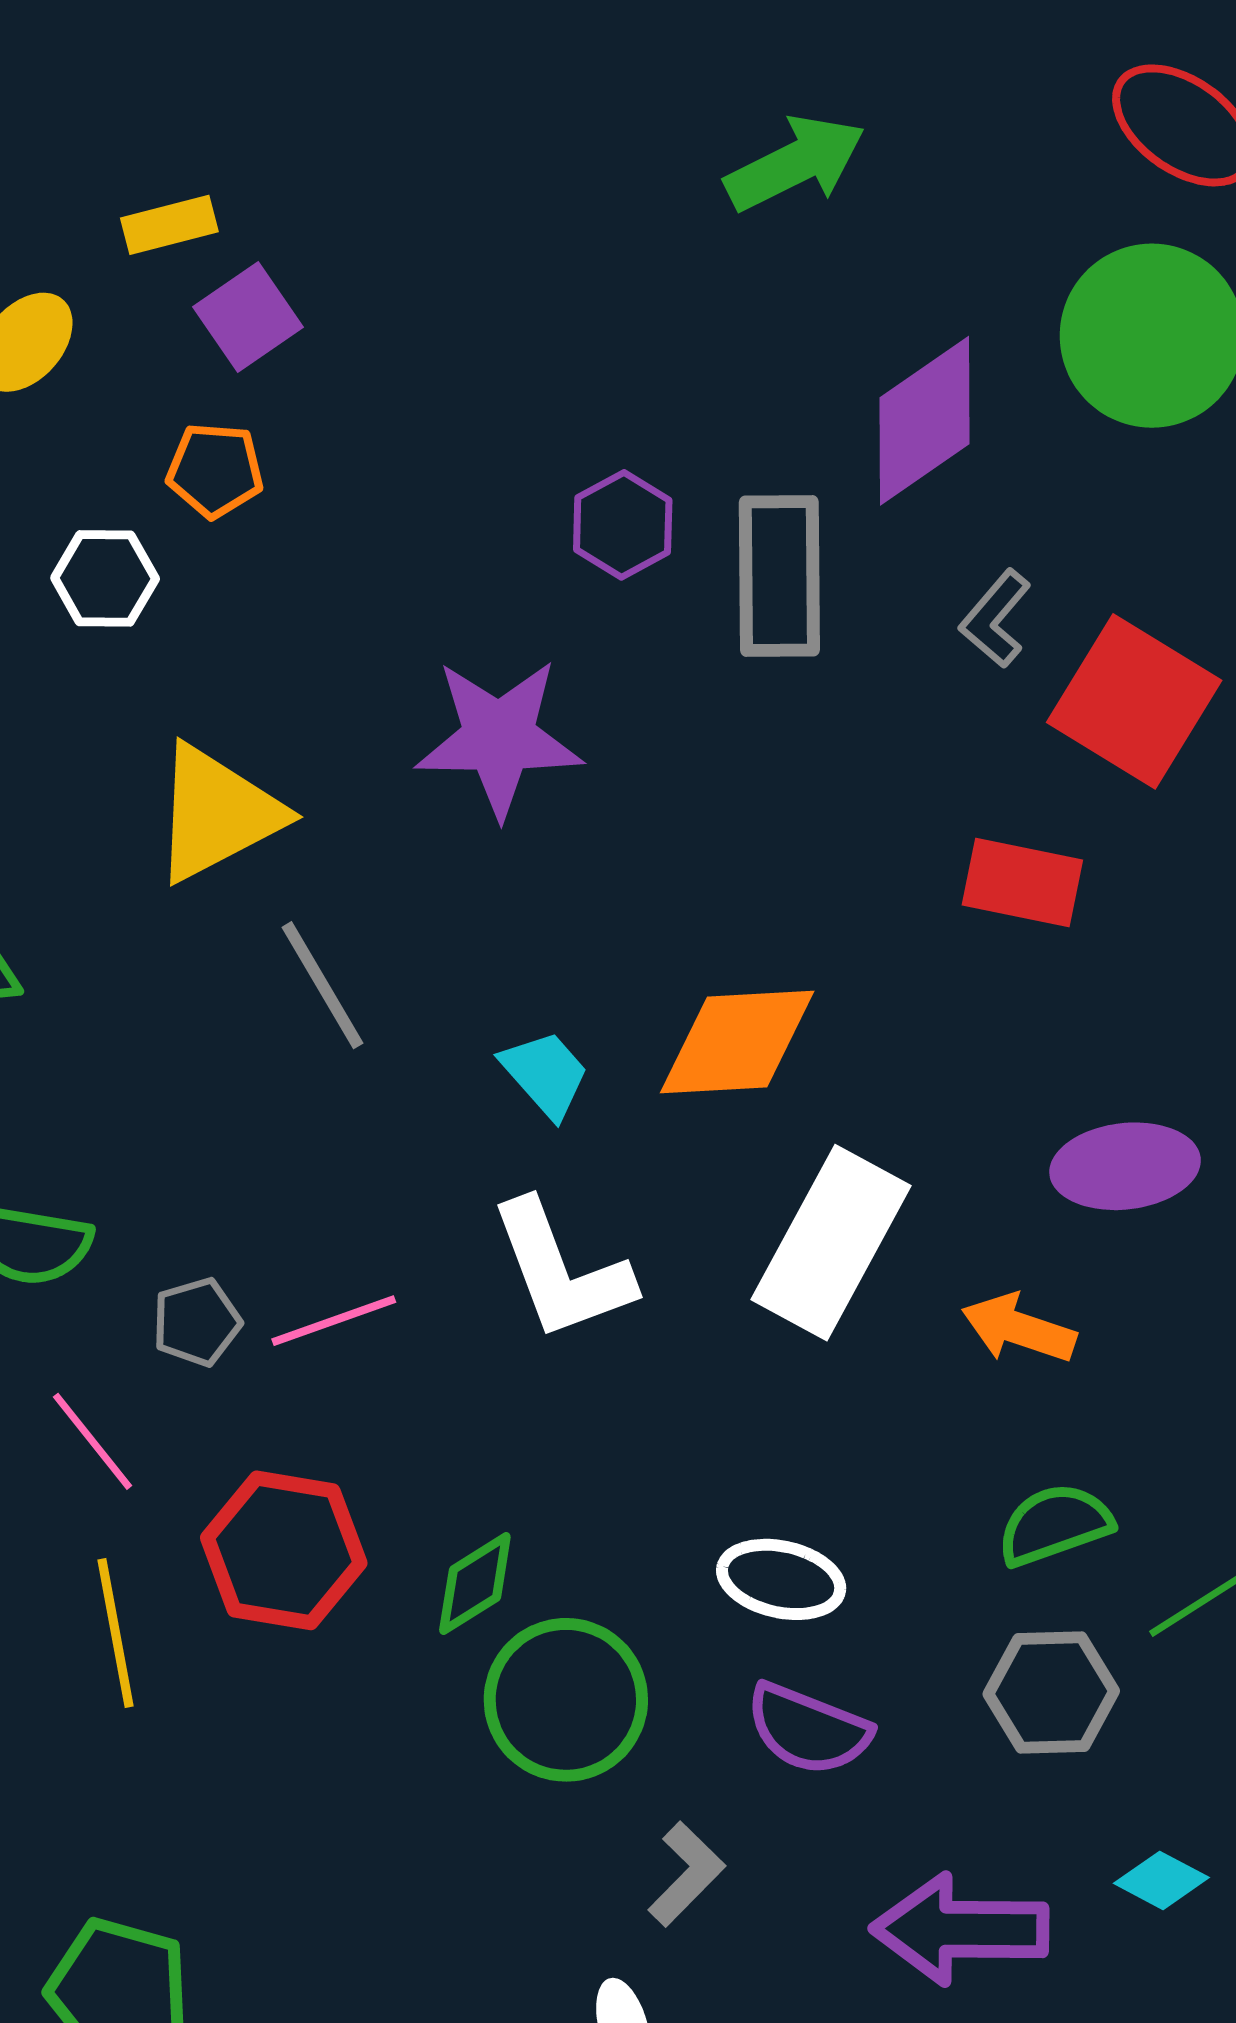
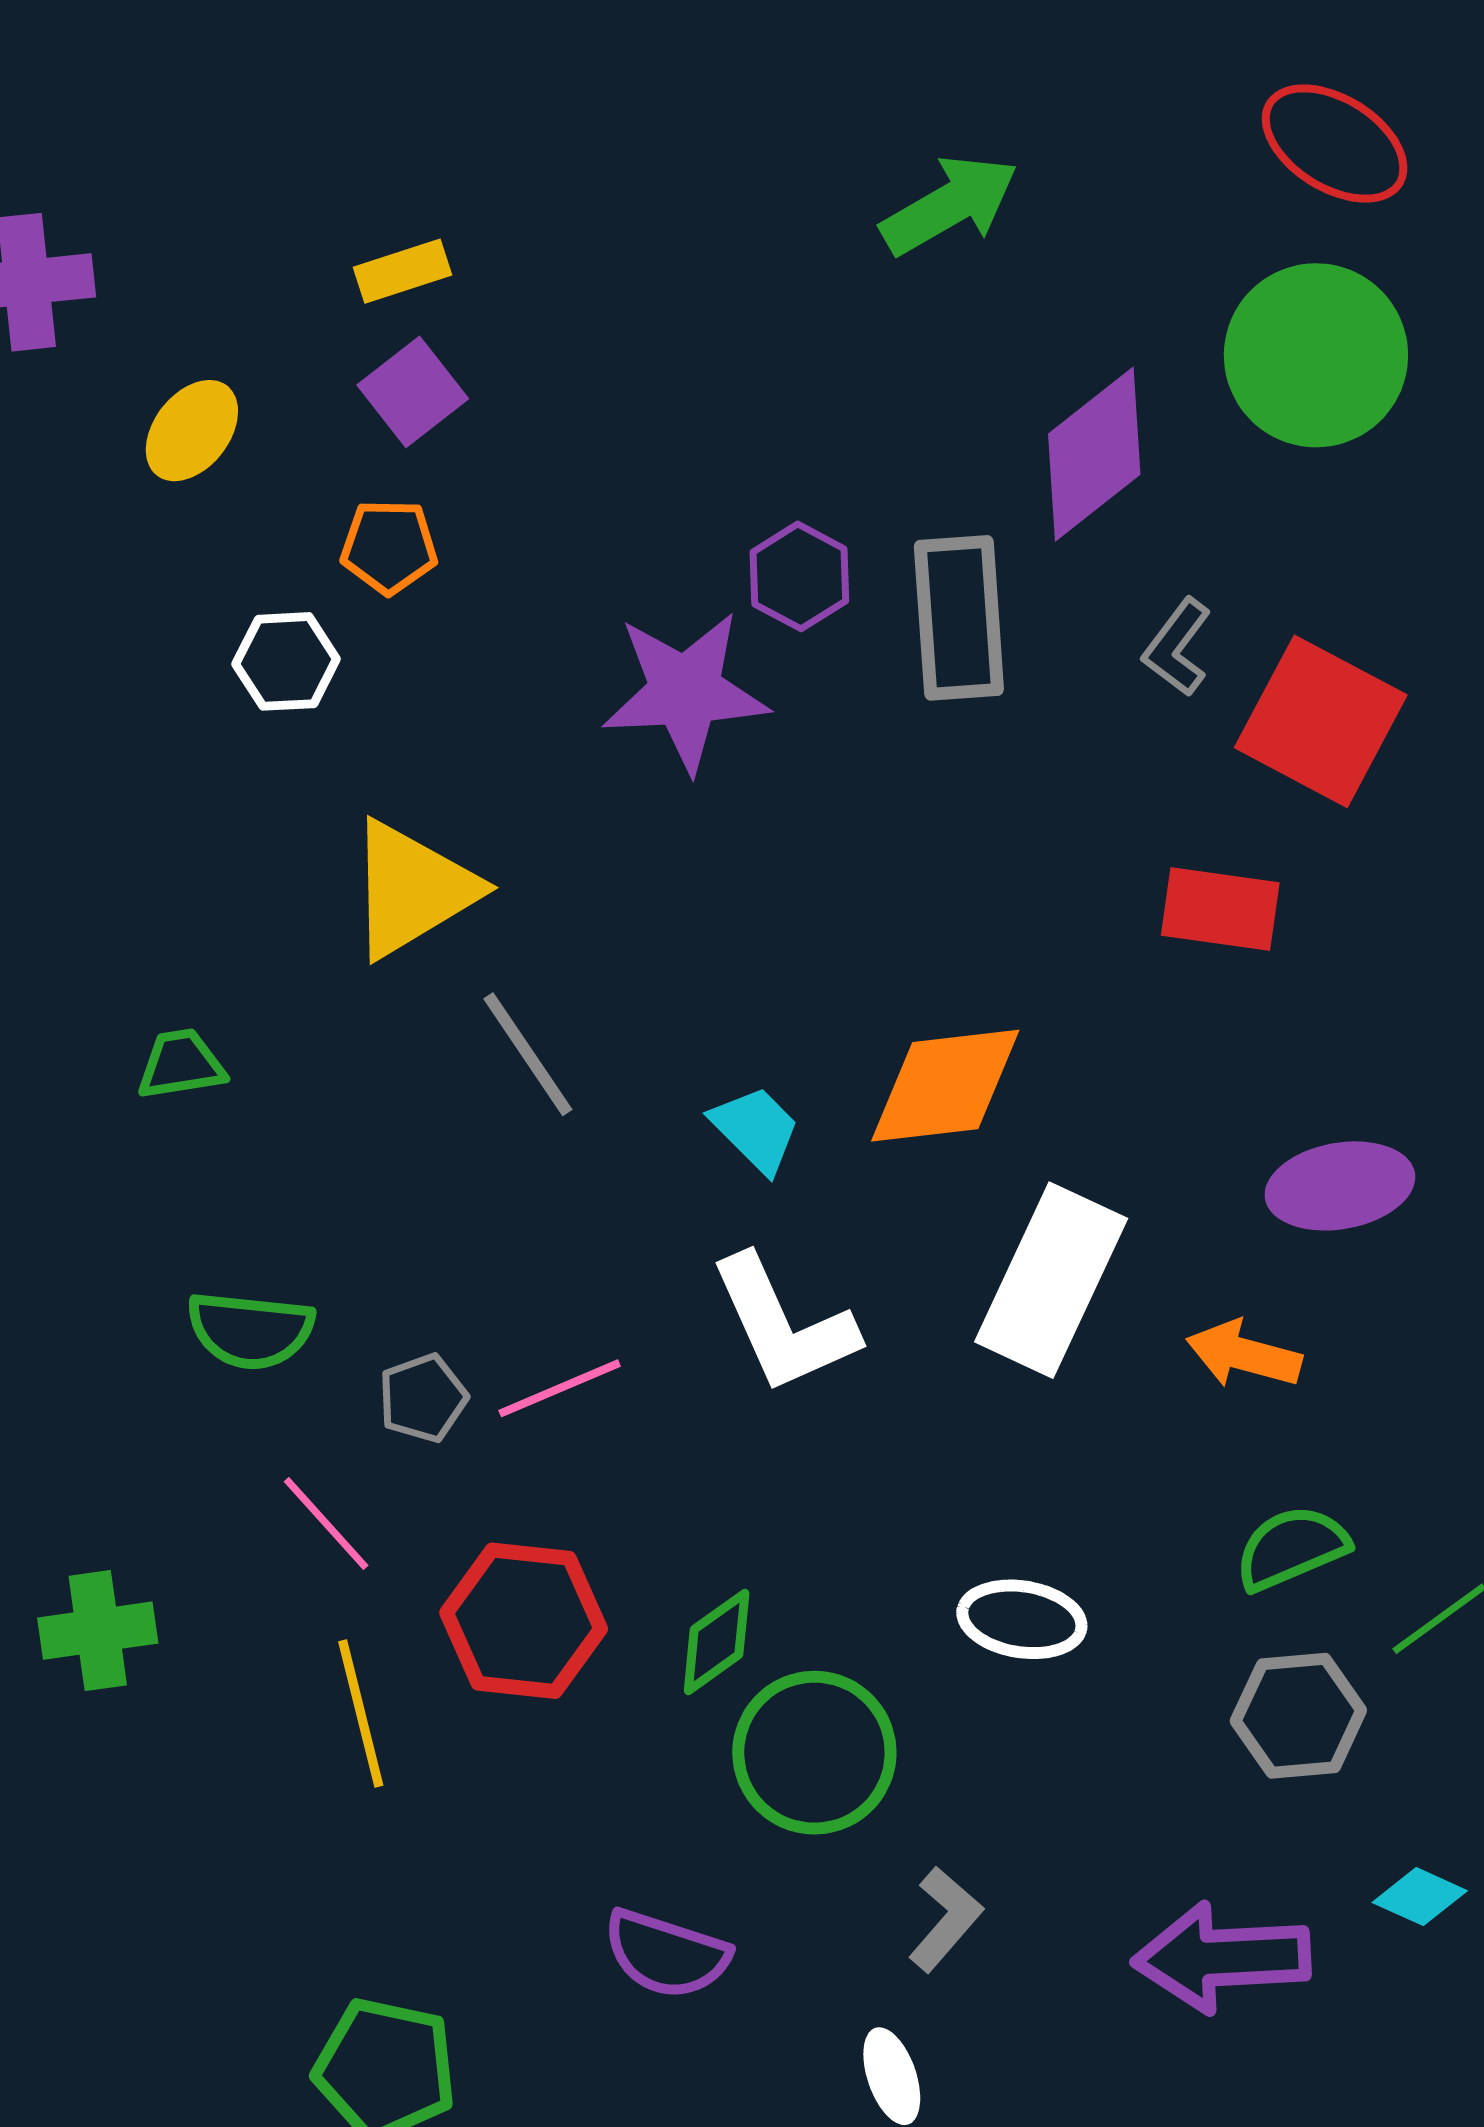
yellow rectangle: (169, 225) -> (402, 271), moved
purple star: (499, 738) -> (685, 692), moved
purple semicircle: (808, 1729) -> (666, 1954), moved

